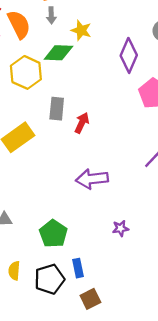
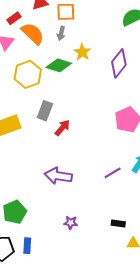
orange semicircle: (19, 24) -> (33, 34), turned -35
purple diamond: (129, 55) -> (119, 63), moved

